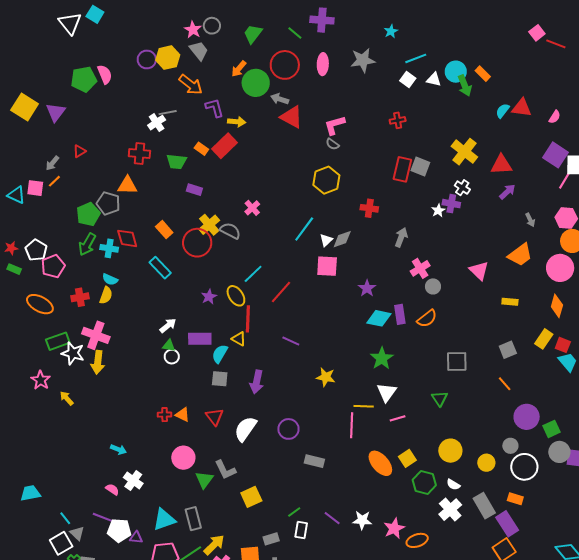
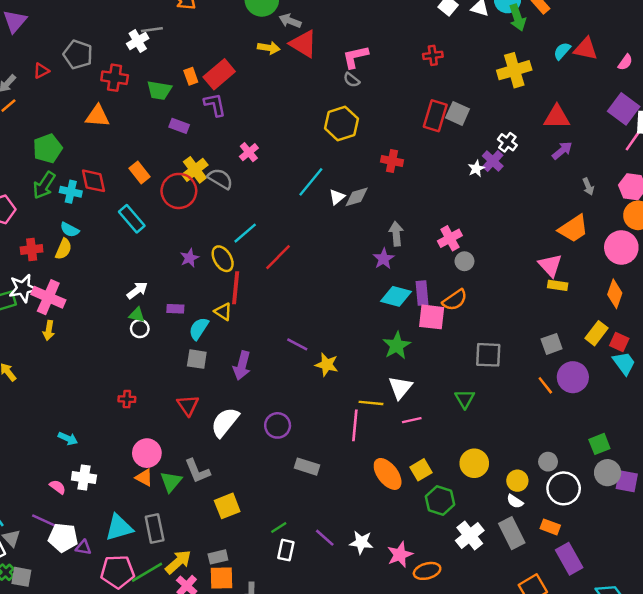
purple L-shape: (215, 108) -> (215, 105), moved
yellow arrow: (237, 122) -> (269, 48), moved
orange rectangle: (201, 149) -> (191, 76), turned 32
yellow cross: (464, 152) -> (514, 70), moved, turned 32
gray pentagon: (108, 203) -> (78, 55), moved
purple cross: (451, 204) -> (493, 161), turned 30
gray arrow: (401, 237) -> (396, 234), moved, turned -30
pink square: (327, 266) -> (432, 317), moved
pink triangle: (479, 271) -> (550, 265), moved
purple rectangle: (200, 339) -> (175, 309), size x0.6
purple line: (291, 341) -> (297, 344), moved
white star: (73, 353) -> (23, 288), moved, turned -30
yellow arrow: (98, 362) -> (49, 330), size x0.7
orange triangle: (183, 415) -> (144, 477), moved
purple circle: (527, 417) -> (573, 377), moved
white cross: (133, 480) -> (84, 477), turned -30
white semicircle: (453, 485) -> (515, 501), moved
purple rectangle: (507, 524) -> (569, 559), moved
gray rectangle: (271, 539) -> (218, 557), moved

